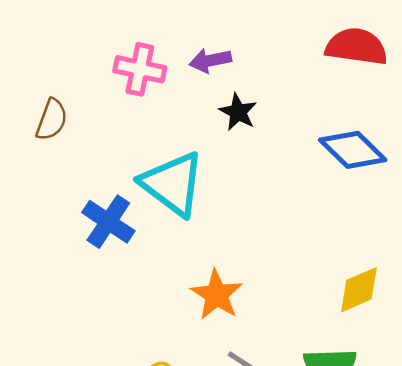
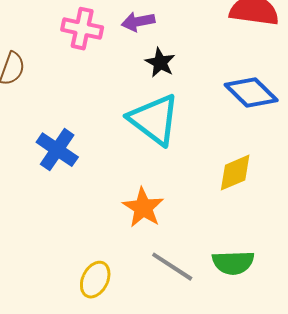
cyan triangle: (173, 184) -> (154, 120), moved
yellow diamond: (359, 290) -> (235, 173), moved

